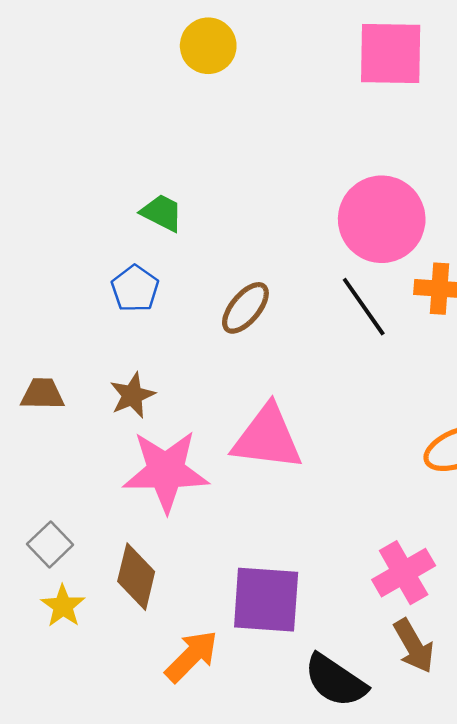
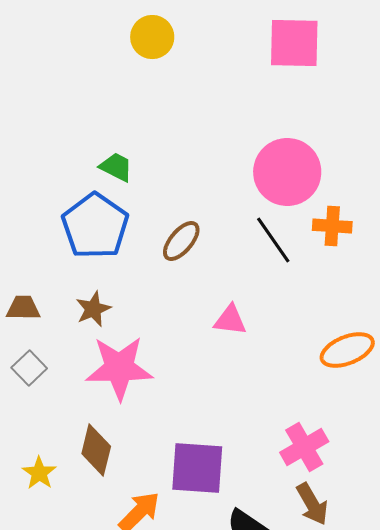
blue pentagon: (135, 289) -> (95, 226), size x1.8
pink triangle: (267, 438) -> (230, 320), moved, size x0.6
gray square: (50, 544) -> (29, 368), moved

